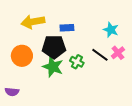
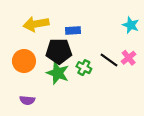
cyan star: (111, 30) -> (131, 25), moved
purple semicircle: (12, 92) -> (27, 100), moved

